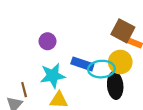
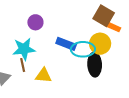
cyan star: (53, 76) -> (24, 49), moved
brown line: (24, 90) -> (23, 65), moved

